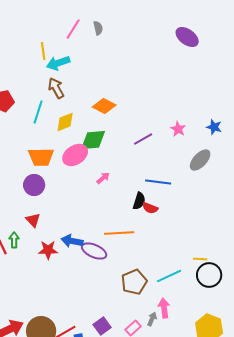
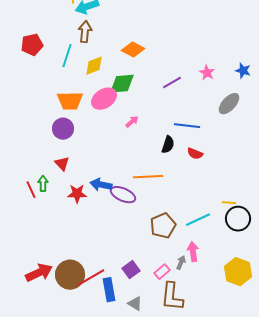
brown arrow: (56, 88) -> (85, 32), turned 35
red semicircle: (150, 208) -> (195, 154), moved

